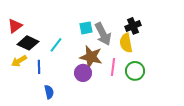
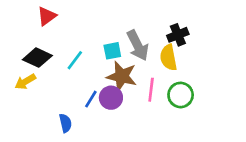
red triangle: (15, 26) -> (47, 16), moved
cyan square: (86, 28) -> (112, 51), moved
blue line: (39, 67) -> (91, 99), moved, turned 32

